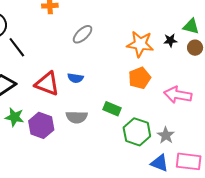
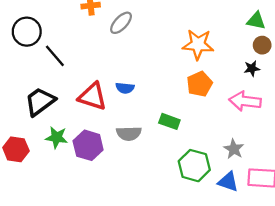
gray ellipse: (83, 34) -> (121, 23), moved
black star: (170, 40) -> (252, 68), moved
green hexagon: (137, 132) -> (194, 166), moved

